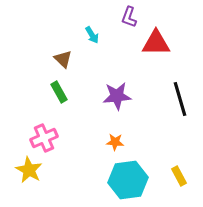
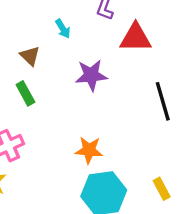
purple star: (117, 96) -> (91, 75), moved
orange star: (115, 142) -> (89, 150), size x1.4

